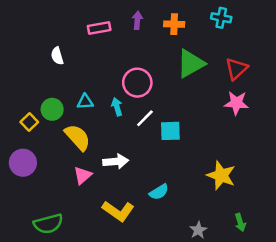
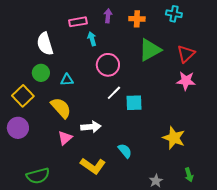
white semicircle: (57, 56) -> (45, 44), size x1.6
cyan arrow: (117, 107) -> (92, 39), moved
green circle: (52, 109) -> (41, 73), moved
yellow square: (29, 122) -> (23, 96), size x1.5
cyan semicircle: (159, 192) -> (125, 151), turned -98

